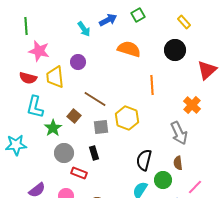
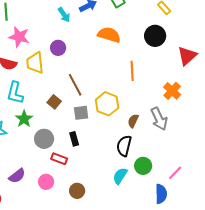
brown line: (95, 99) -> (75, 85), turned 30
green star: (53, 128) -> (24, 119), moved
brown semicircle: (178, 163) -> (133, 121), moved, turned 32

